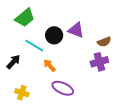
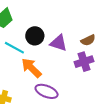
purple triangle: (76, 30) -> (59, 43), moved
orange arrow: (49, 65) -> (31, 68), size x1.5

